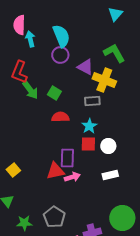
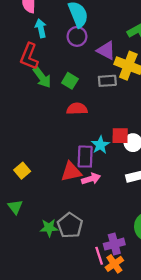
cyan arrow: (30, 39) -> (41, 28), moved
gray rectangle: (92, 101) -> (107, 81), moved
cyan star: (89, 126) -> (100, 145), moved
red square: (88, 144) -> (120, 136), moved
green star: (24, 223) -> (49, 228), moved

